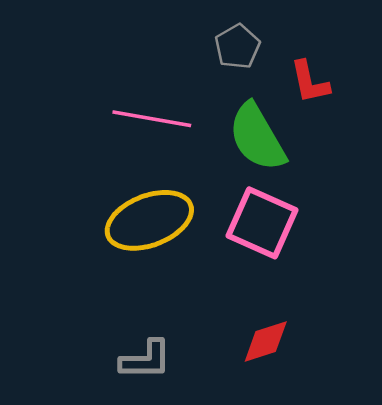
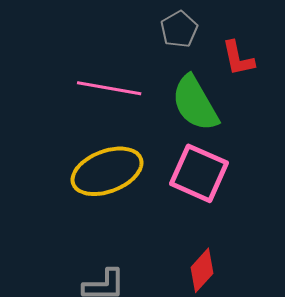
red diamond: (266, 342) -> (202, 270), turned -30

